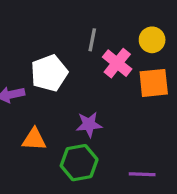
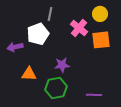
gray line: (92, 40) -> (50, 14), moved

